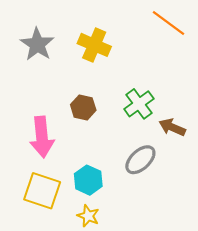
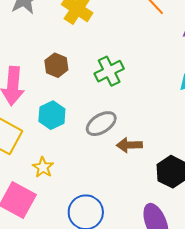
brown arrow: (172, 127) -> (129, 145), moved, turned -35
cyan hexagon: (88, 180) -> (52, 115), moved

